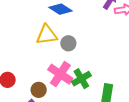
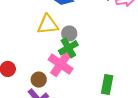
green cross: (81, 79) -> (68, 48), moved

